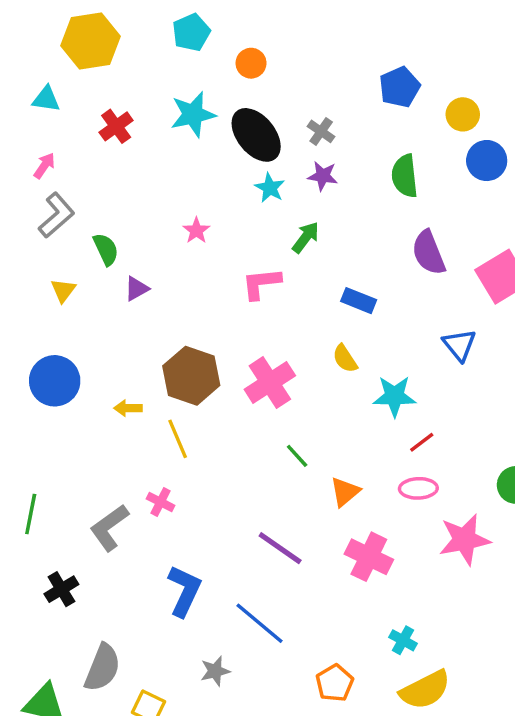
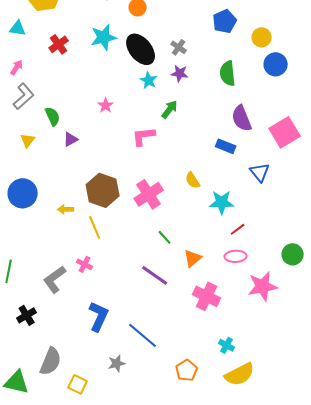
blue rectangle: (359, 301) -> (226, 146), moved
purple line: (280, 548) -> (155, 275), moved

